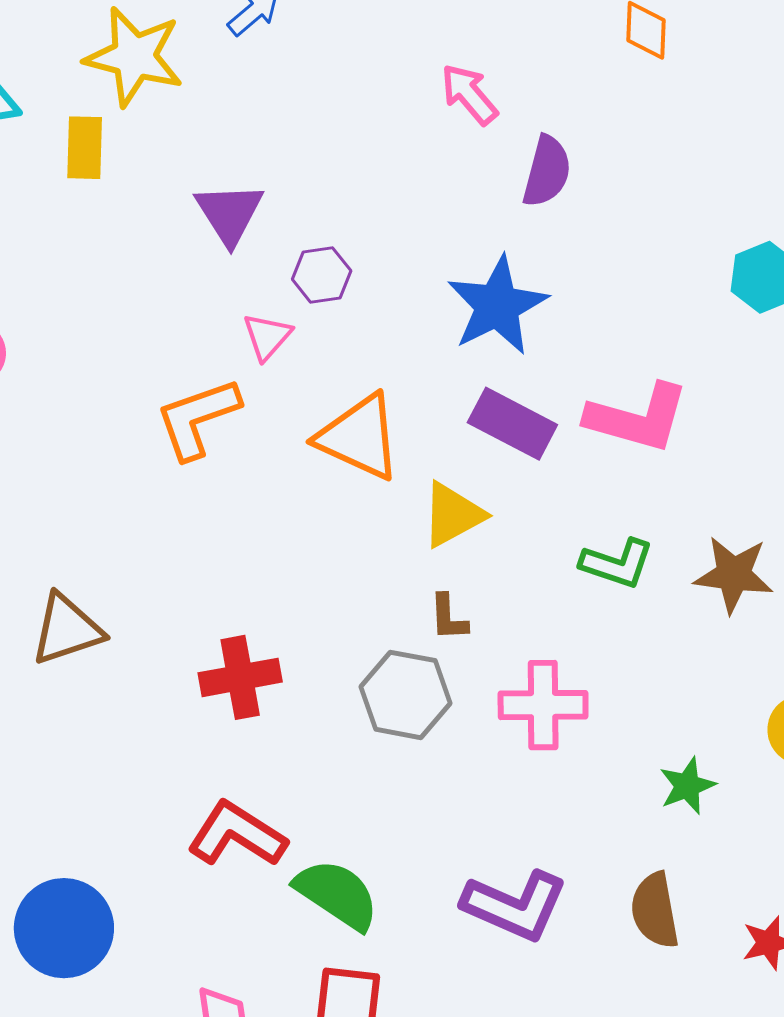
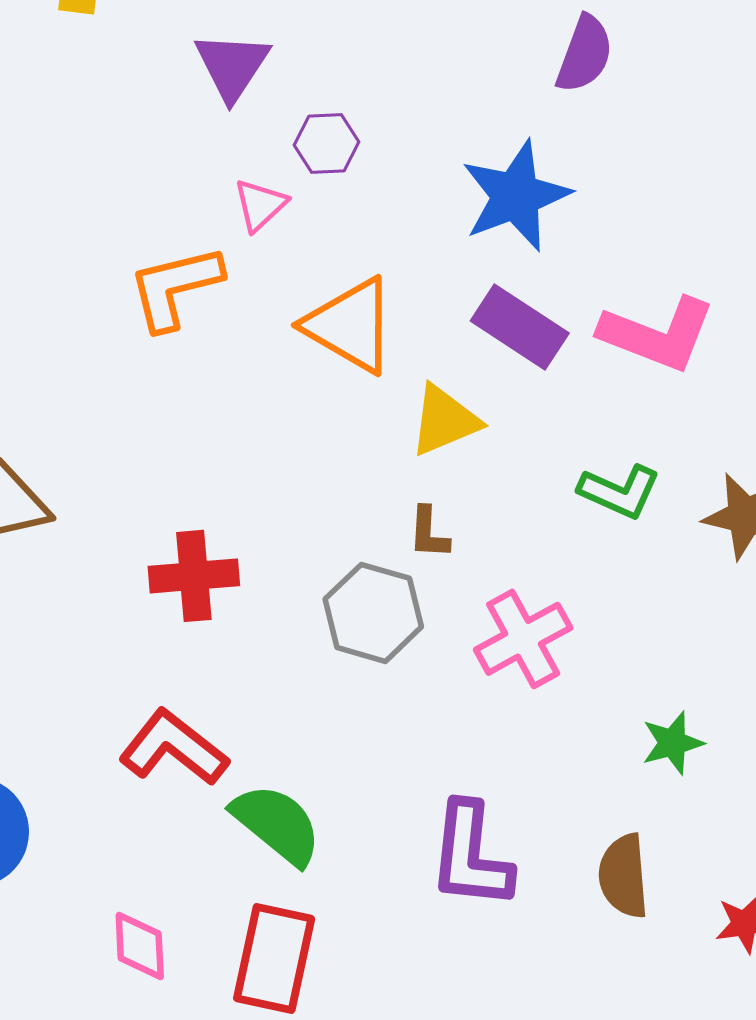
pink cross: (543, 705) -> (523, 639), turned -34
purple L-shape: (515, 906) -> (471, 856), turned 67

